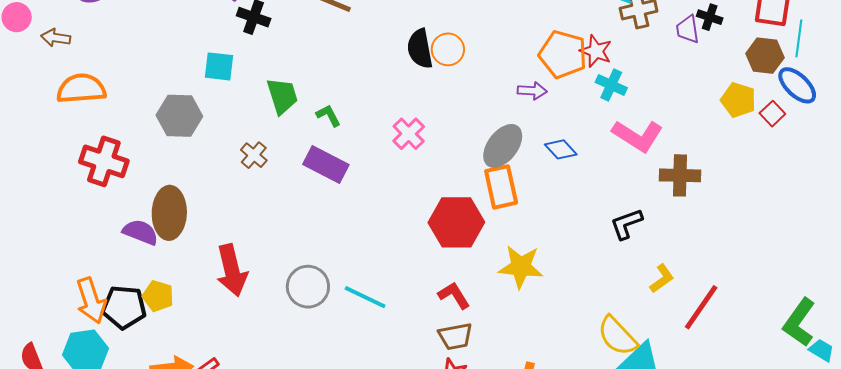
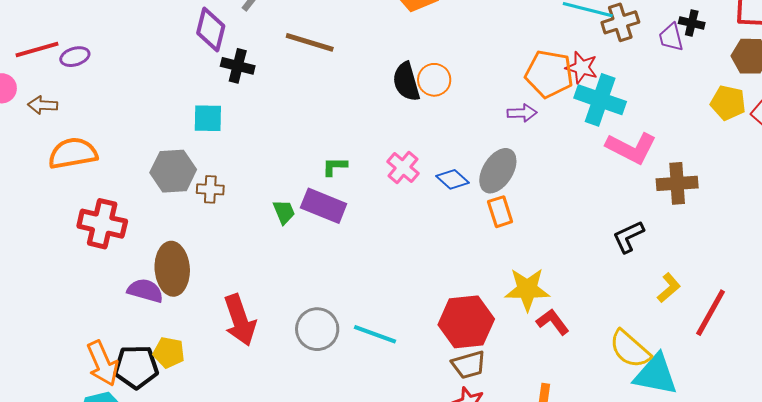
cyan cross: (611, 85) -> (600, 100), size x1.6
green trapezoid: (282, 96) -> (284, 212), moved, size x0.7
green L-shape: (328, 115) -> (335, 166), moved, turned -56
blue diamond: (561, 149) -> (453, 179), moved
brown cross: (254, 155) -> (210, 189), moved, turned -32
orange rectangle: (501, 187) -> (500, 212), size x0.7
red hexagon: (456, 222) -> (466, 322), moved
red L-shape: (454, 295) -> (553, 322), moved

